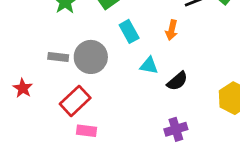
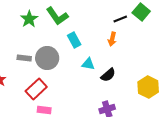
orange arrow: (172, 30) -> (112, 39), moved

